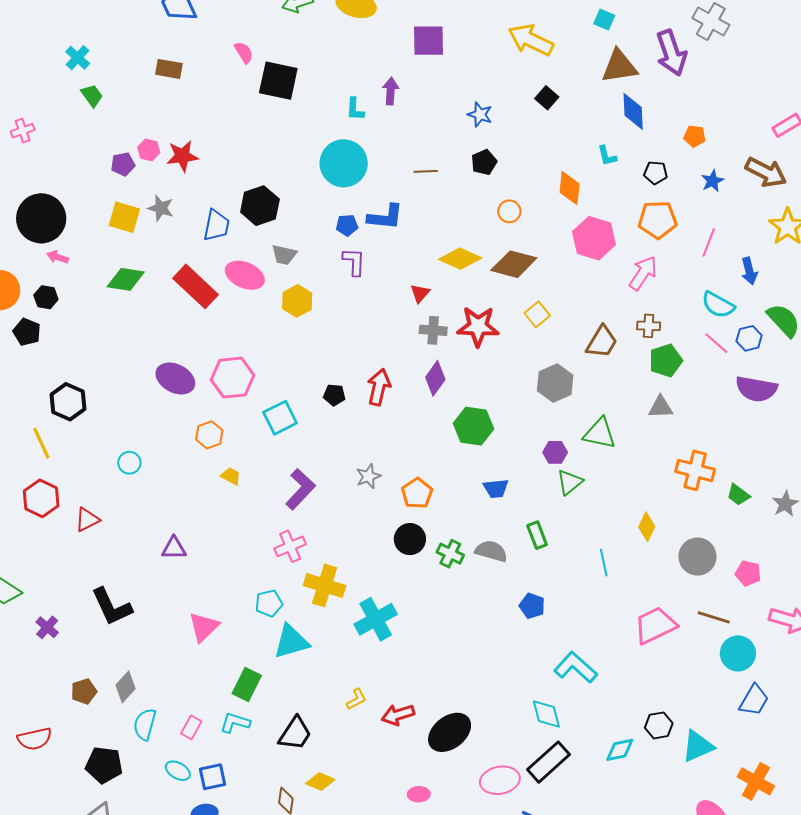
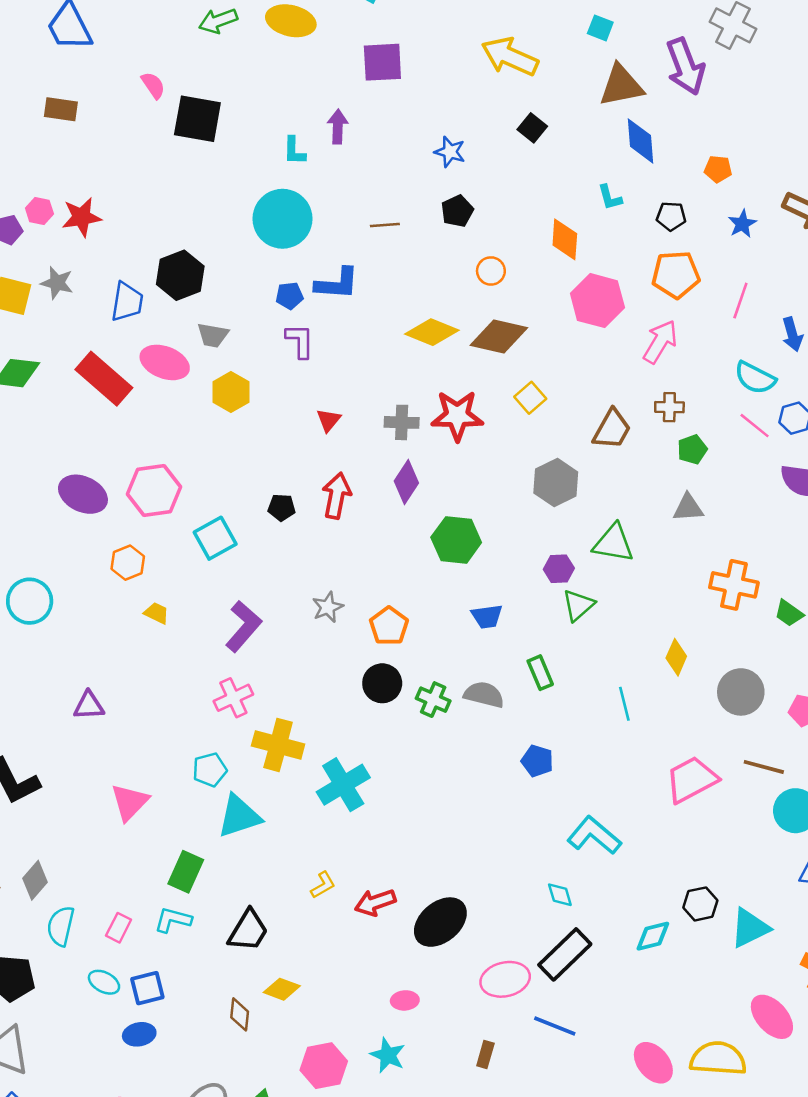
red triangle: (420, 293) -> (329, 420), moved
green pentagon: (666, 361) -> (692, 449), size x0.7
cyan circle: (129, 463) -> (30, 601), size x1.6
cyan diamond: (546, 714) -> (560, 895), size x0.7

